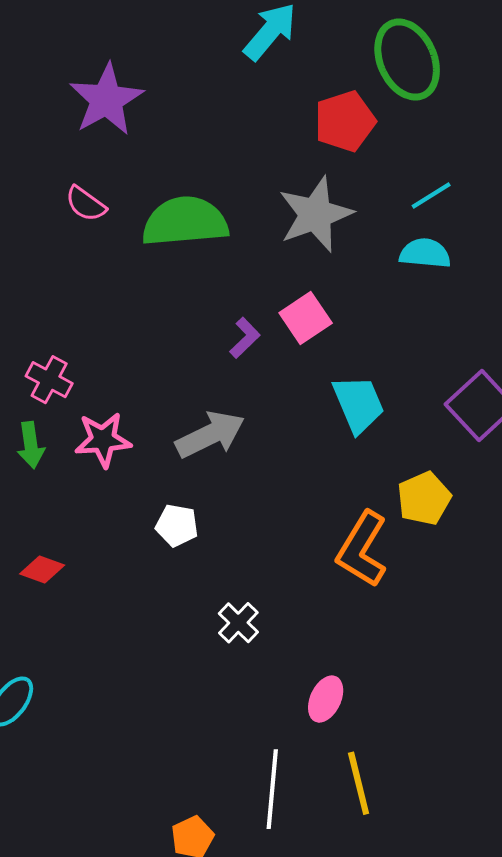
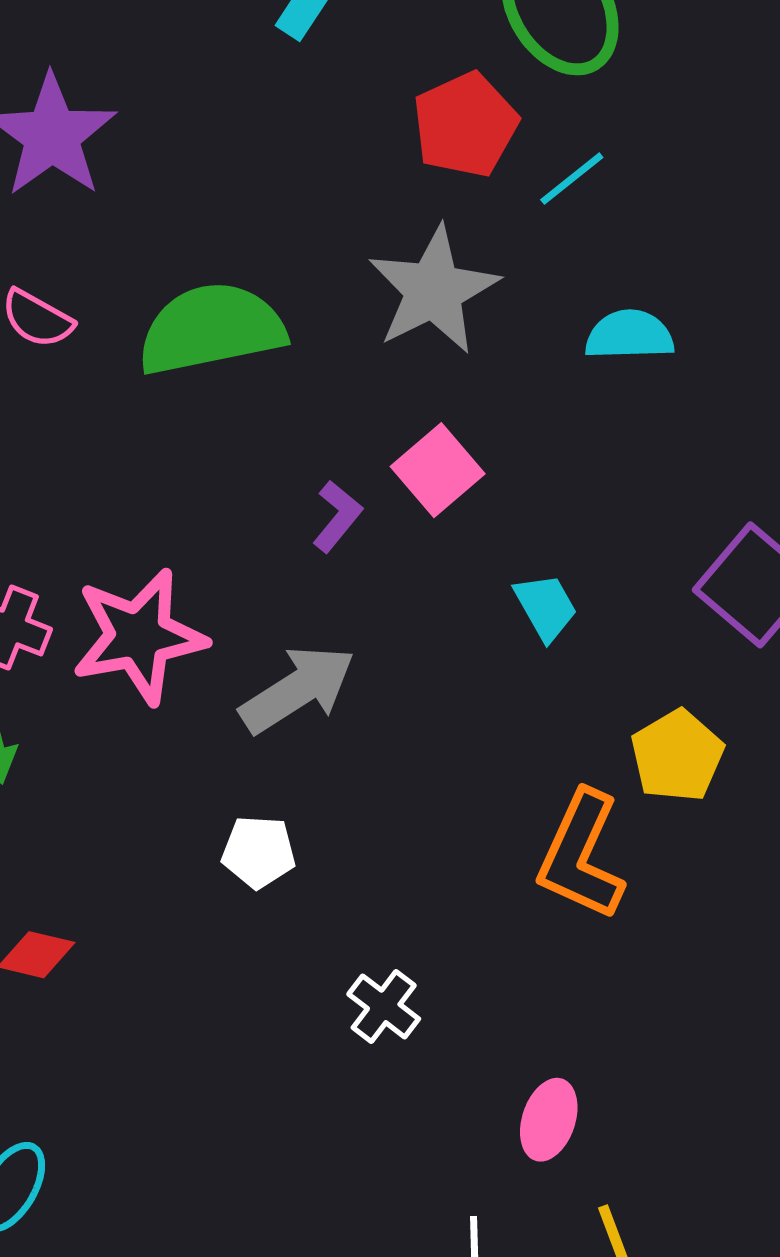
cyan line: (431, 196) -> (572, 179), moved
cyan trapezoid: (358, 404) -> (546, 607), size x0.7
pink star: (103, 440) -> (139, 636), moved, size x1.4

